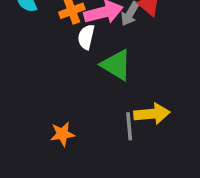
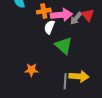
orange star: (62, 134) -> (31, 70), moved

